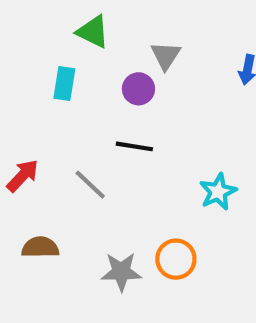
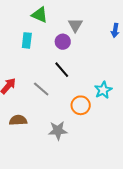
black line: (134, 146) -> (62, 70), turned 42
orange circle: (176, 259) -> (81, 105), moved

